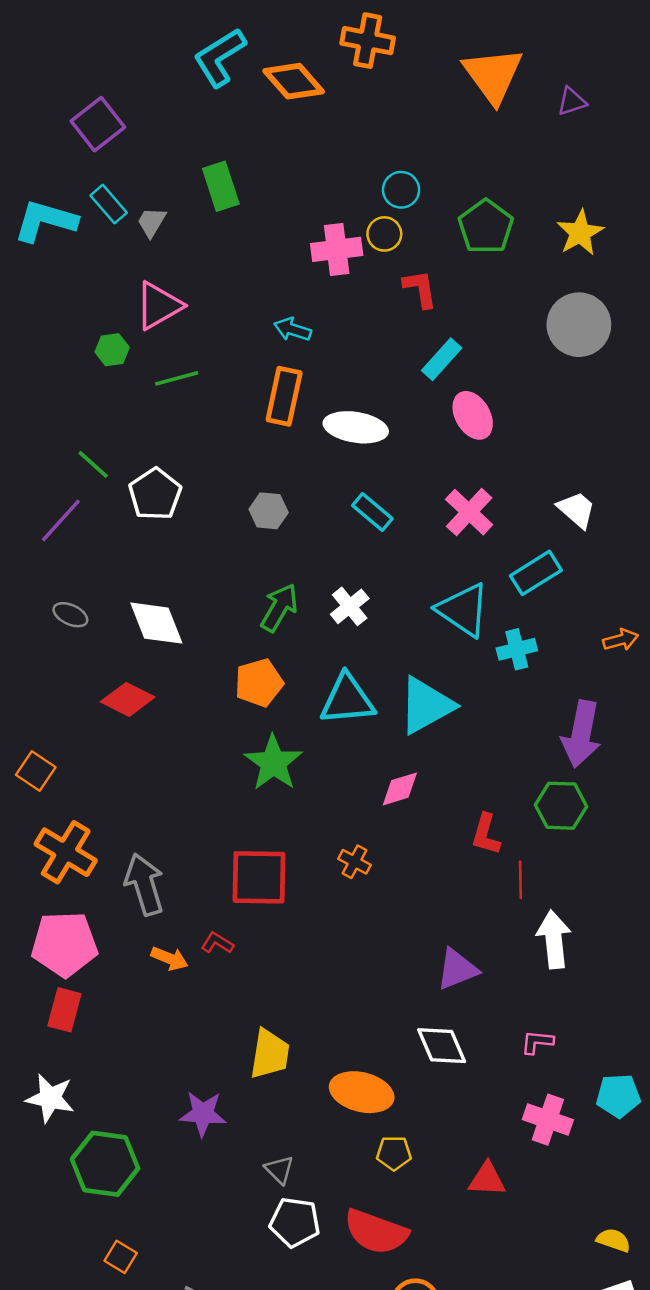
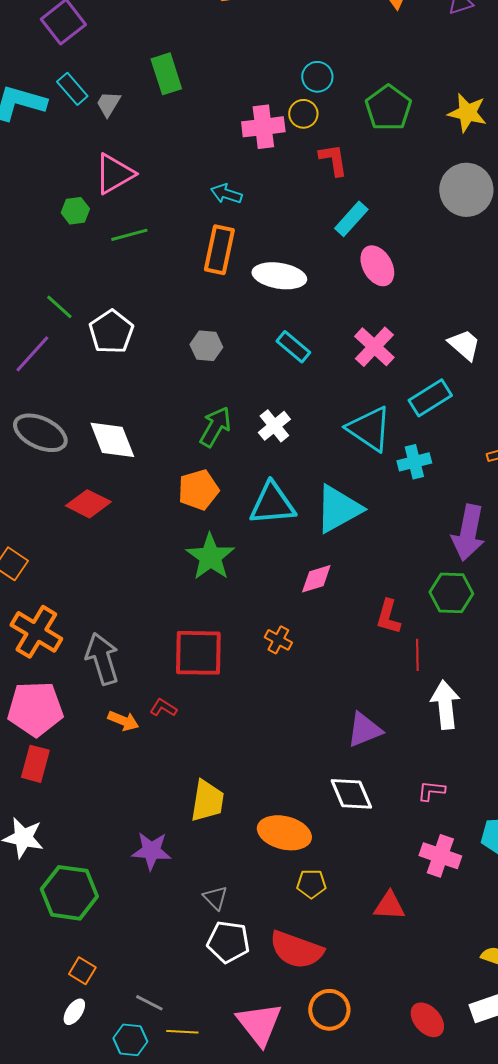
yellow star: (580, 233) -> (467, 113), turned -30
gray ellipse: (70, 615) -> (40, 433), size x1.8

